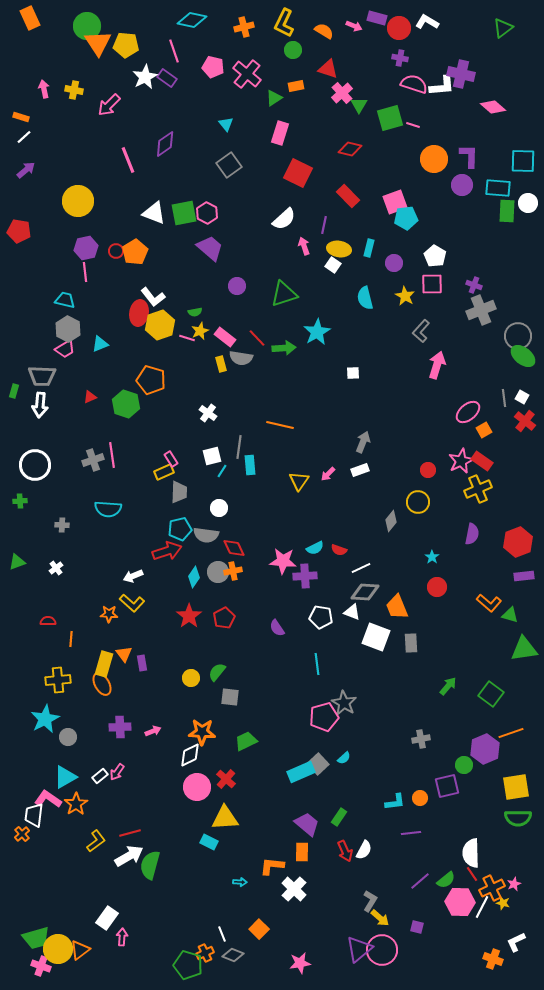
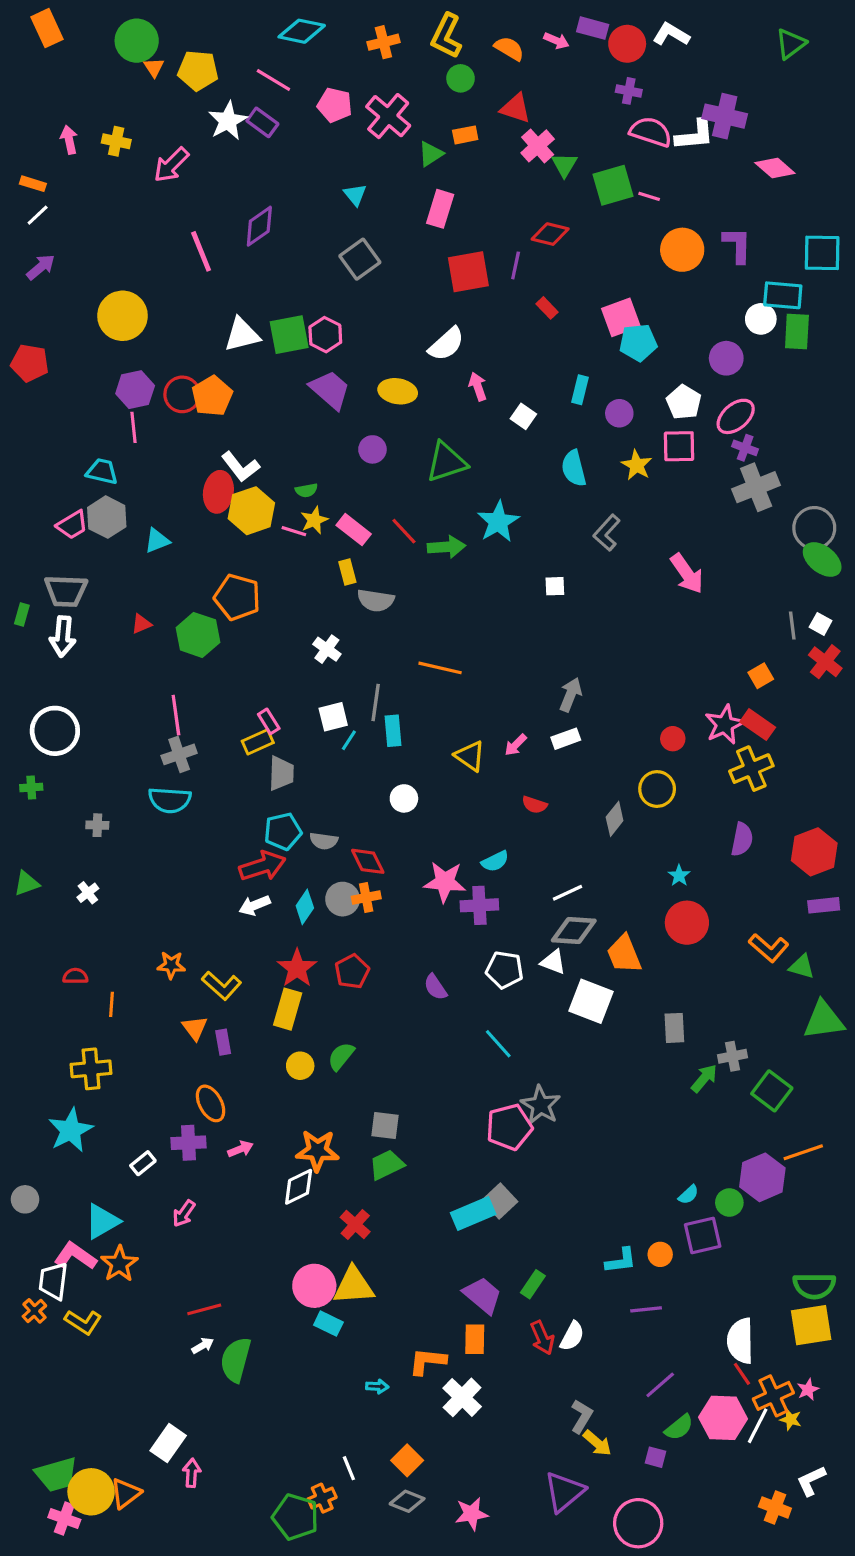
orange triangle: (98, 43) -> (154, 67), size x0.5
pink line: (174, 51) -> (273, 80), turned -40
red square: (298, 173) -> (468, 272), turned -36
purple circle: (462, 185) -> (726, 358), moved
red rectangle: (348, 196) -> (547, 308), size x0.6
white circle: (528, 203) -> (761, 319), moved
white triangle: (154, 213) -> (242, 335), turned -35
purple line: (324, 225) -> (516, 265), moved
yellow ellipse: (339, 249) -> (398, 391), moved
red circle: (116, 251) -> (182, 394), size x1.5
gray L-shape: (421, 331) -> (607, 533), moved
pink trapezoid: (65, 349) -> (72, 525), moved
gray semicircle: (241, 358) -> (376, 600), moved
pink arrow: (437, 365) -> (687, 574), turned 128
pink ellipse: (468, 412) -> (736, 416), moved
gray cross: (93, 460) -> (179, 754), moved
yellow triangle: (299, 481) -> (470, 756), turned -30
white circle: (219, 508) -> (404, 798), moved
gray semicircle: (206, 535) -> (324, 841), size x0.7
red semicircle: (339, 550) -> (534, 805), moved
white arrow: (133, 576) -> (255, 905), moved
red circle: (437, 587) -> (687, 923), size x1.4
yellow L-shape: (132, 603) -> (222, 986), moved
gray rectangle: (411, 643) -> (674, 1028), moved
yellow rectangle: (104, 664) -> (288, 1009), moved
cyan line: (317, 664) -> (498, 1044), turned -35
orange ellipse: (102, 684) -> (211, 1103), moved
gray square: (230, 697) -> (385, 1125), moved
gray circle: (68, 737) -> (25, 1199), moved
gray cross: (421, 739) -> (733, 1056), moved
cyan semicircle: (344, 758) -> (688, 1195), moved
white rectangle: (100, 776) -> (143, 1163), moved
pink circle: (197, 787) -> (314, 1286), moved
yellow square: (516, 787) -> (811, 1325), moved
yellow L-shape: (96, 841) -> (83, 1322), moved, turned 70
white arrow: (129, 856) -> (203, 1346), size x0.5
green semicircle: (446, 880) -> (679, 1427), moved
pink circle: (382, 950) -> (638, 1523), moved
gray diamond: (233, 955) -> (407, 1501), moved

